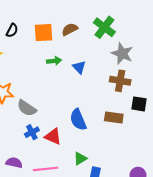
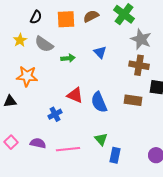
green arrow: (54, 61) -> (68, 58), moved
gray semicircle: (27, 108) -> (44, 44), moved
red triangle: (53, 136) -> (75, 95), moved
green triangle: (80, 158) -> (101, 139), turned -40

